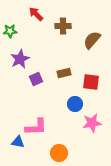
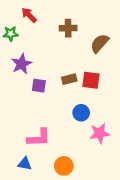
red arrow: (36, 14) -> (29, 15), moved
purple square: (36, 79) -> (39, 86), turned 32
red square: (91, 82) -> (91, 80), moved
blue triangle: (18, 142) -> (25, 164), moved

